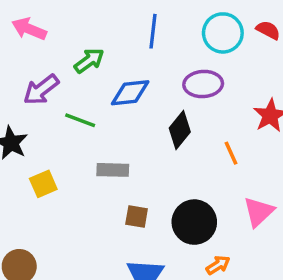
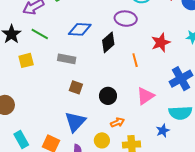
blue diamond: (130, 93) -> (80, 29), moved
green line: (80, 120) -> (40, 34), moved
black circle: (194, 222) -> (108, 96), size x0.7

